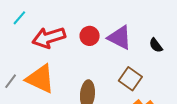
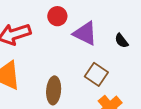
red circle: (90, 36) -> (57, 16), moved

